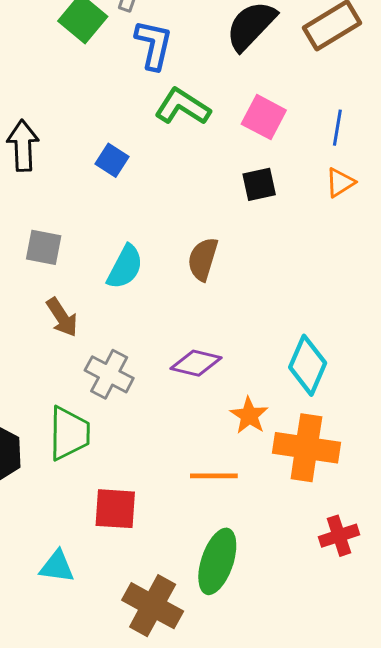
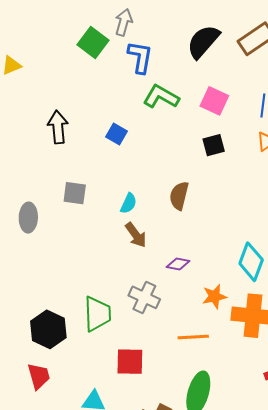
cyan semicircle: (125, 267) -> (129, 203), size x0.7
brown arrow: (62, 317) -> (136, 235), moved
purple diamond: (196, 363) -> (178, 264), size x0.7
gray cross: (109, 374) -> (144, 297), moved
orange star: (249, 415) -> (214, 296), turned 30

